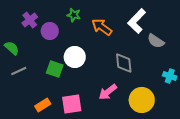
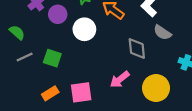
gray semicircle: (156, 41) -> (162, 32), moved
white circle: (75, 57) -> (84, 29), moved
green square: (55, 69) -> (52, 58), moved

